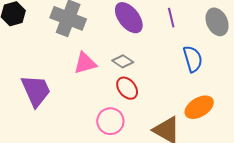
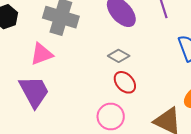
pink triangle: (85, 63) -> (41, 54), moved

